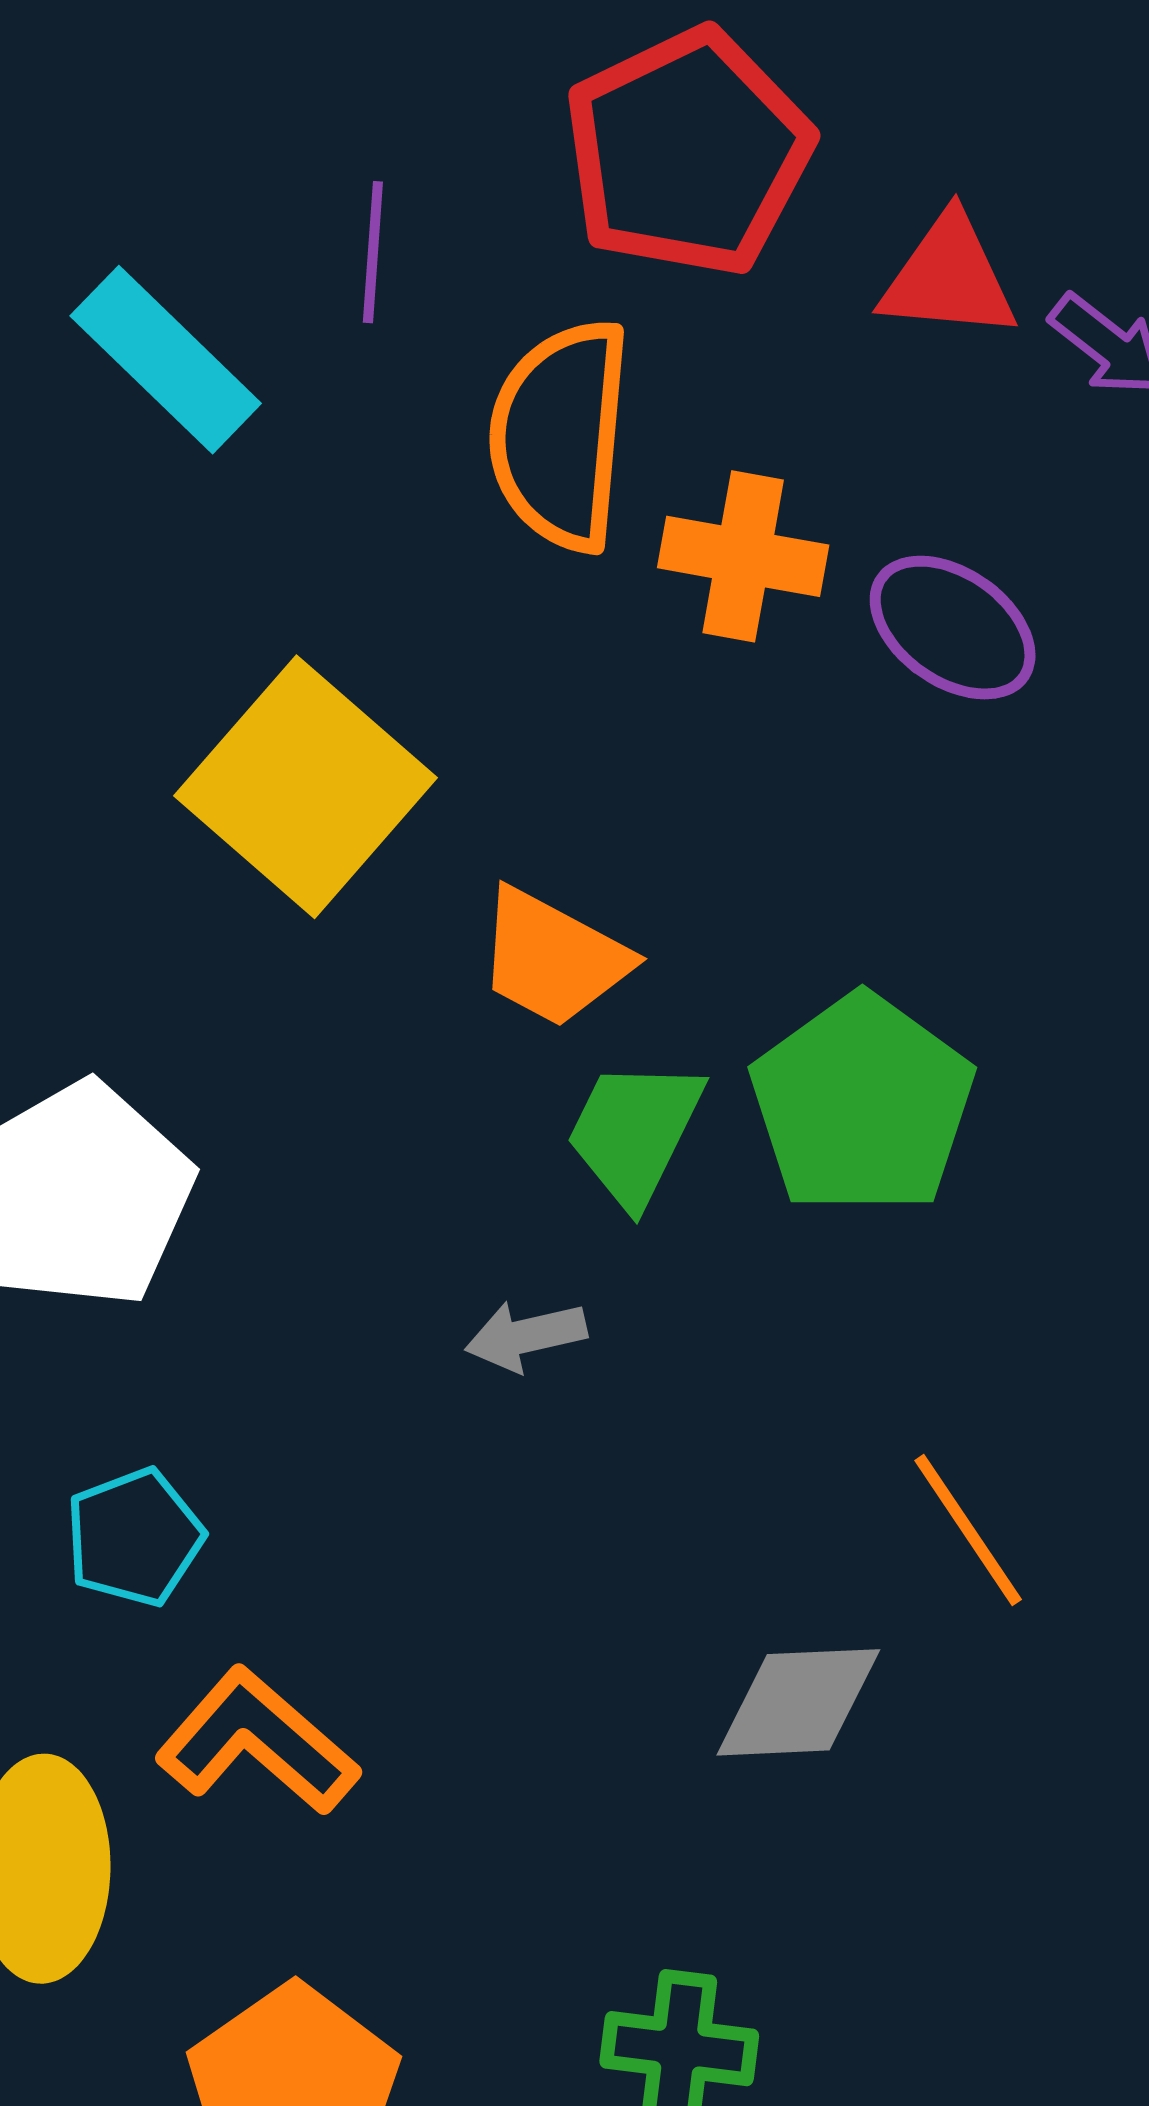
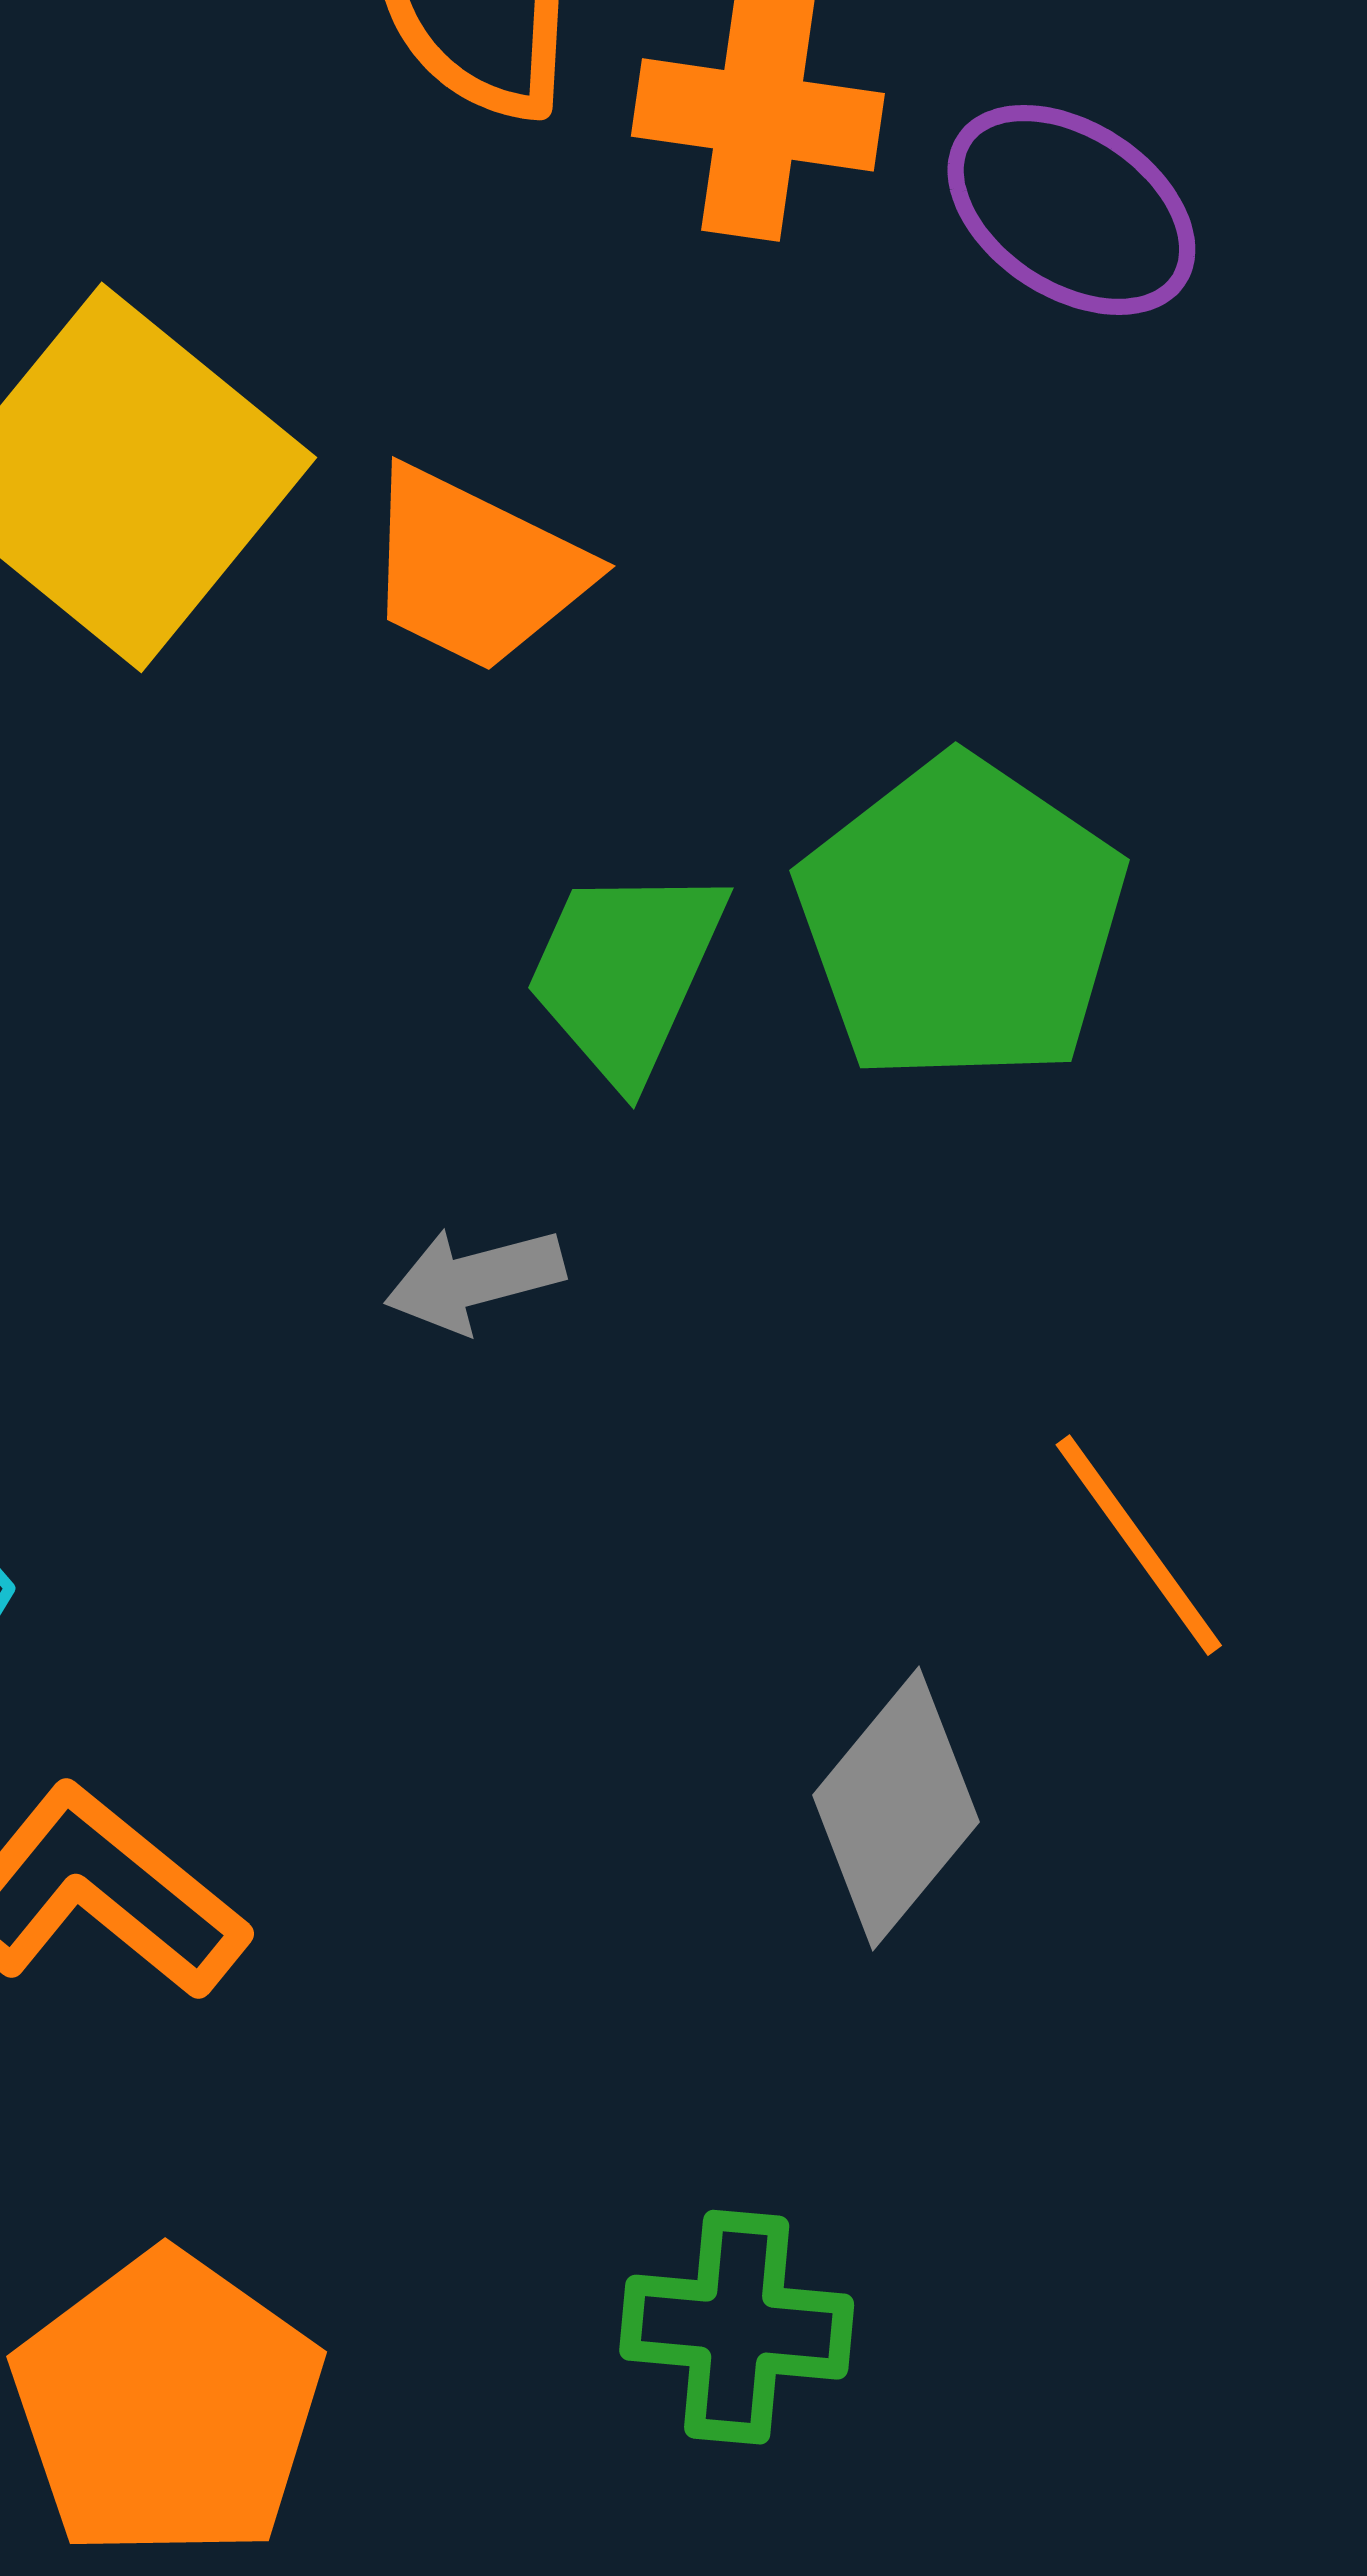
orange trapezoid: (553, 958) -> (475, 569), moved
gray diamond: (798, 1702) -> (896, 1809), turned -46

